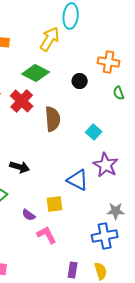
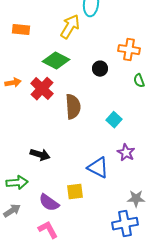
purple star: (106, 165) -> (126, 153), size x0.7
purple semicircle: (29, 215) -> (49, 203), size x1.5
pink L-shape: (47, 235) -> (48, 230), moved

